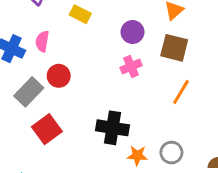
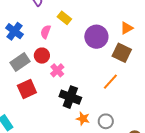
purple circle: (132, 32) -> (96, 37), size x1.5
pink semicircle: (42, 41) -> (46, 32), moved
pink cross: (131, 66) -> (57, 70), moved, turned -32
orange line: (181, 92) -> (110, 82), moved

